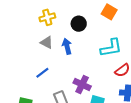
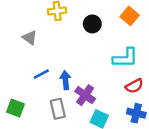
gray triangle: (47, 42) -> (30, 38), moved
blue arrow: (67, 46) -> (65, 80), moved

